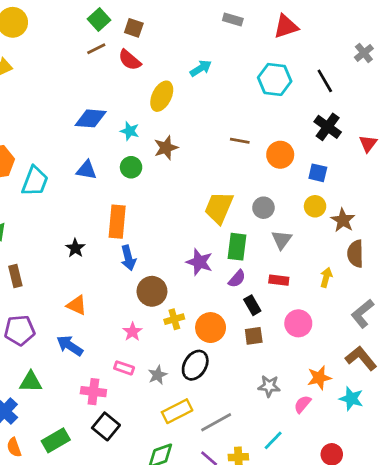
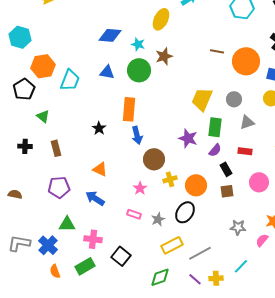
orange circle: (280, 155) -> (246, 61), size x1.4
green circle: (131, 167) -> (139, 70), size x1.5
gray triangle: (282, 240) -> (247, 122), turned 35
pink cross: (93, 392) -> (93, 239), moved

